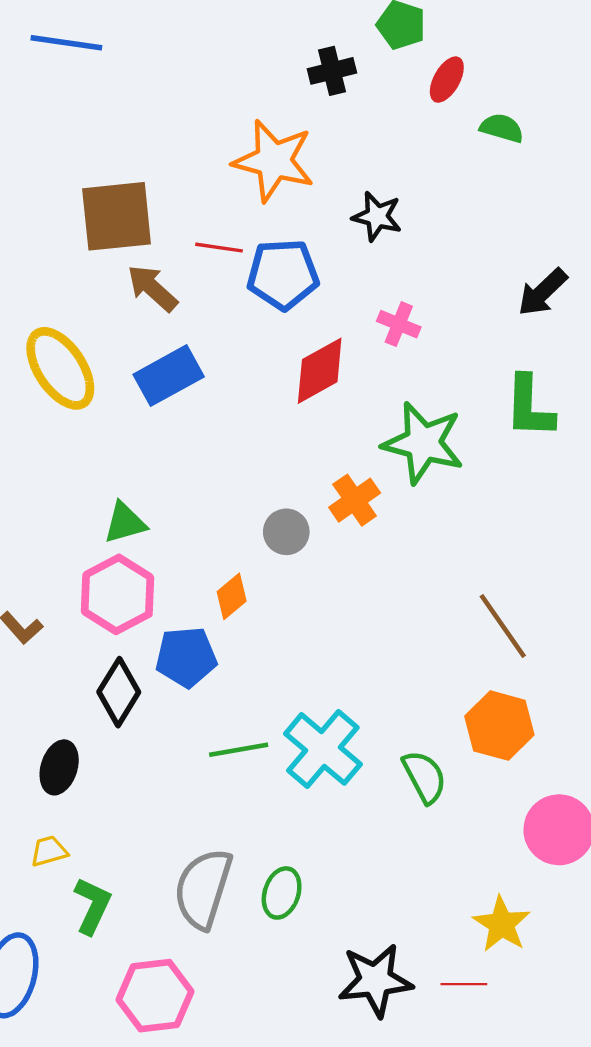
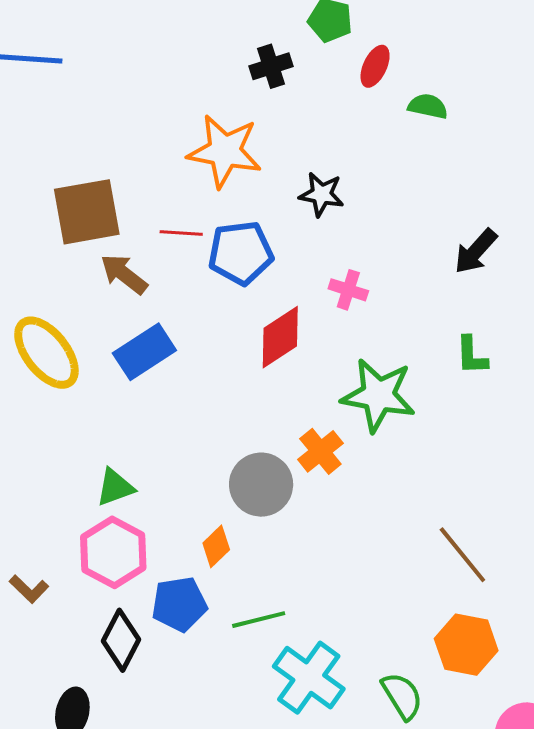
green L-shape: (529, 407) -> (472, 355), size x0.7
gray circle: (286, 532) -> (261, 485), size x1.5
green line: (239, 750) -> (259, 620), moved

